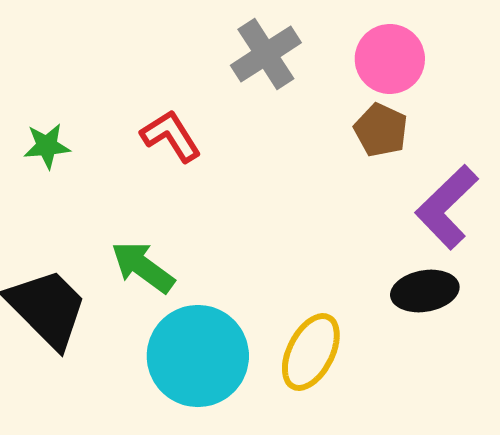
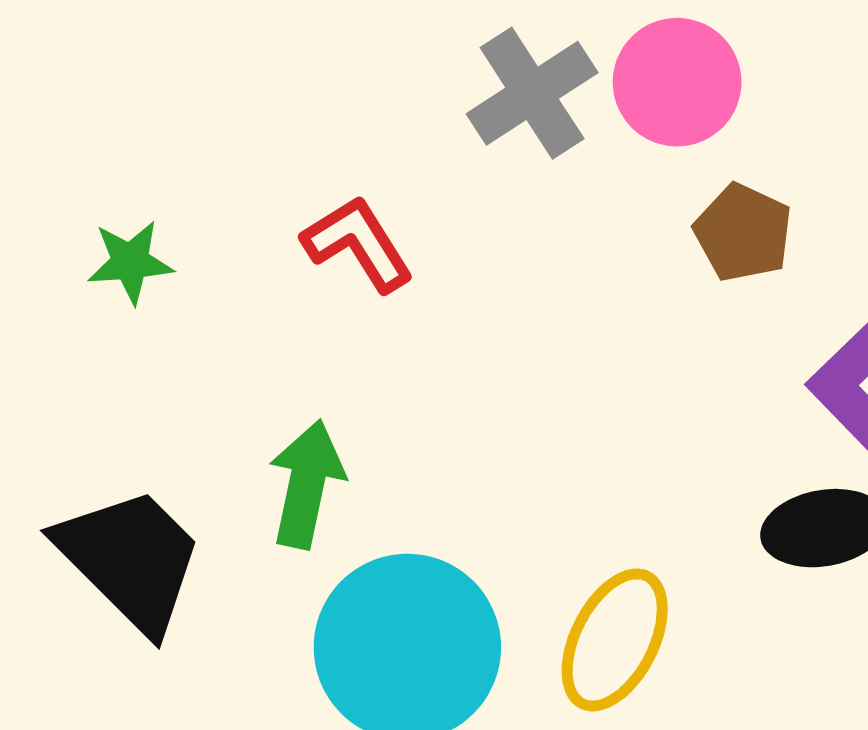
pink circle: (390, 59) -> (677, 82), moved
green arrow: (143, 267) -> (306, 484), turned 66

